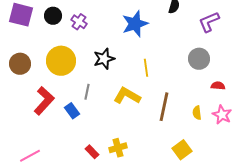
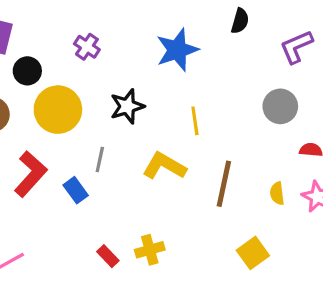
black circle: (53, 16) -> (27, 71), moved

